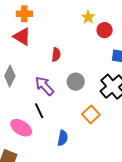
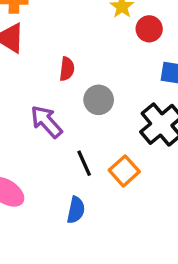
gray circle: (76, 82) -> (99, 100), moved
black line: (39, 111) -> (84, 163), moved

